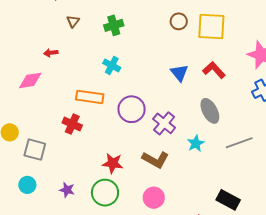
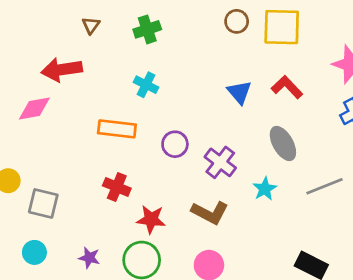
red arrow: (51, 53) -> (62, 70), size x2.0
purple circle: (132, 109) -> (175, 144), size x0.7
red cross: (72, 124) -> (117, 187), moved

